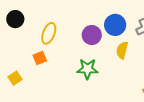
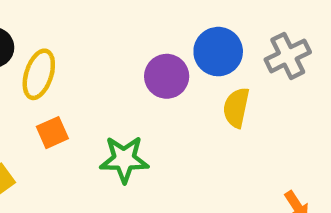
yellow ellipse: (49, 33) -> (39, 74), moved
green star: (87, 69) -> (124, 159), moved

